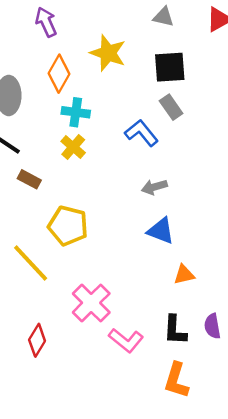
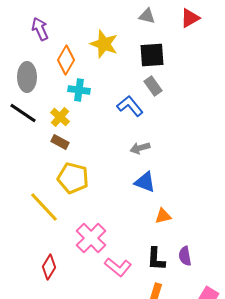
purple arrow: (46, 22) -> (40, 29), moved
yellow cross: (73, 147) -> (60, 117), moved
brown rectangle: (29, 179) -> (60, 142), moved

